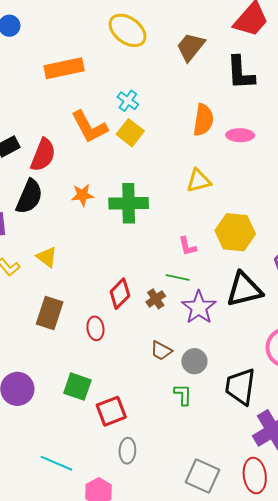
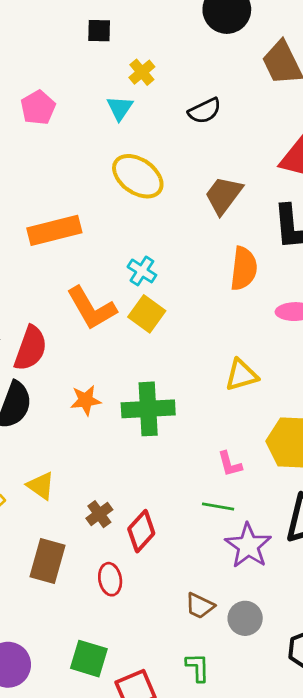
orange semicircle: (203, 120) -> (244, 269), moved
brown cross: (156, 299) -> (99, 514), moved
green L-shape: (183, 395) -> (198, 667), moved

